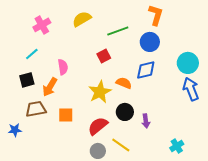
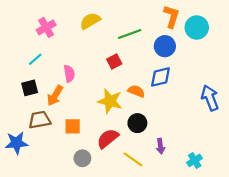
cyan circle: (188, 63) -> (197, 27), moved
yellow star: (100, 92) -> (110, 101), turned -30
purple arrow: (146, 121) -> (160, 146), moved
blue star: (15, 130) -> (16, 143), size x1.5
gray circle: (98, 151) -> (82, 158), moved

